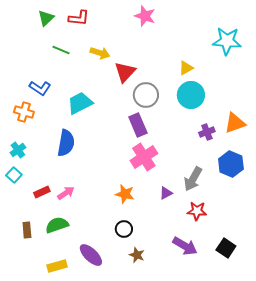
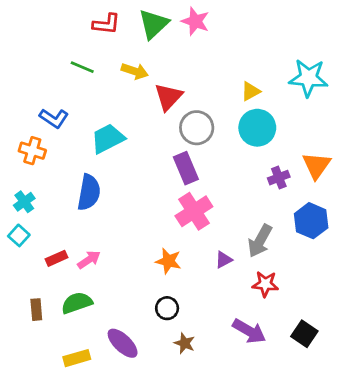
green triangle: (46, 18) -> (154, 24), moved, size x1.4
cyan star: (227, 41) -> (308, 78), moved
orange triangle: (235, 123) -> (317, 165), turned -35

